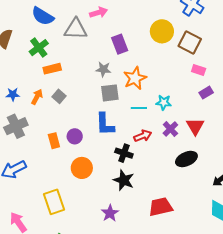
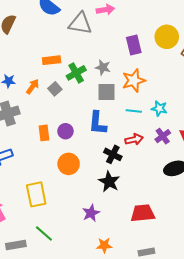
purple rectangle: (120, 44) -> (134, 45), moved
green cross: (39, 48) -> (76, 73), moved

